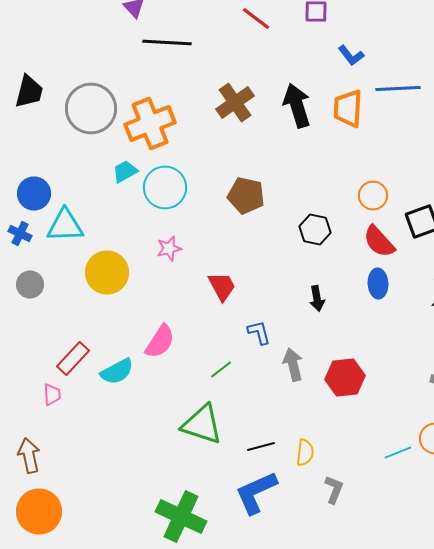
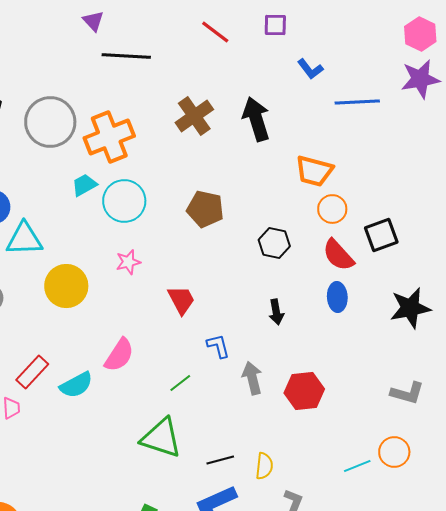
orange trapezoid: (348, 108) -> (314, 171), moved, turned -78

